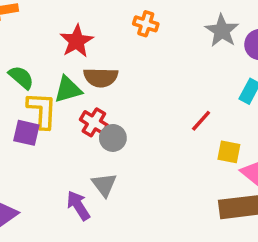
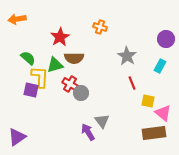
gray star: (222, 31) -> (127, 56), moved
red line: (201, 121) -> (132, 83), turned -64
gray triangle: (104, 185) -> (102, 121), moved
purple arrow: (78, 205) -> (88, 132), moved

